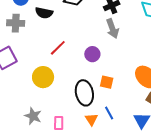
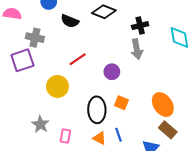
gray cross: (16, 23) -> (35, 38), moved
orange triangle: (92, 119) -> (99, 138), turned -40

